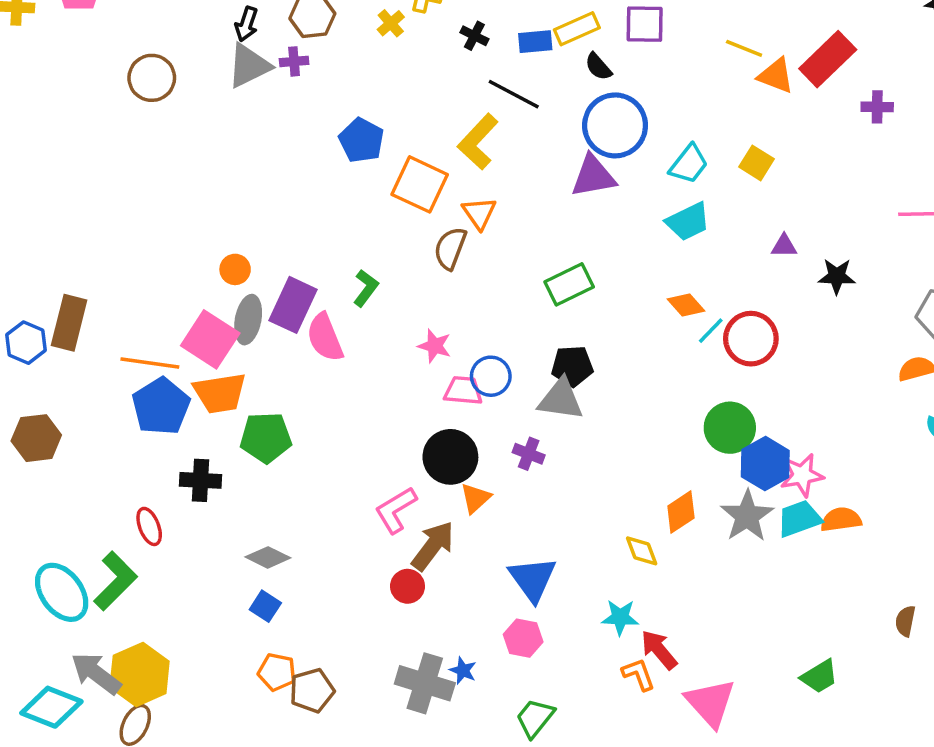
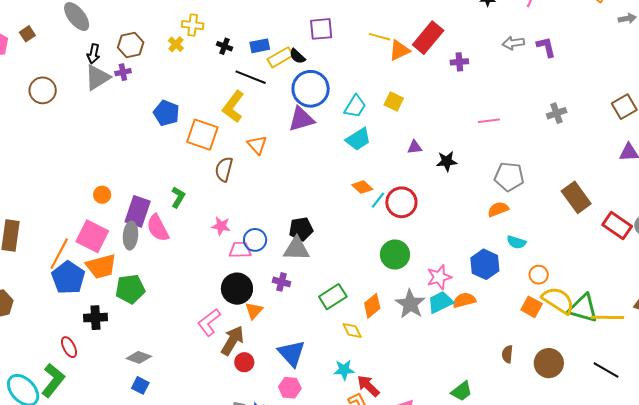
yellow rectangle: (577, 29) -> (280, 57), moved
orange triangle: (776, 76) -> (399, 50), turned -40
orange triangle: (479, 213) -> (257, 145), moved
green rectangle: (569, 284) -> (333, 297), moved
gray ellipse: (248, 320) -> (130, 235), moved
orange line: (150, 363) -> (59, 254), turned -64
blue hexagon: (765, 464) -> (485, 264), moved
red circle: (407, 586) -> (244, 362), moved

